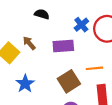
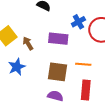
brown arrow: (29, 43) -> (28, 43), moved
brown square: (69, 81) -> (57, 72), turned 30

